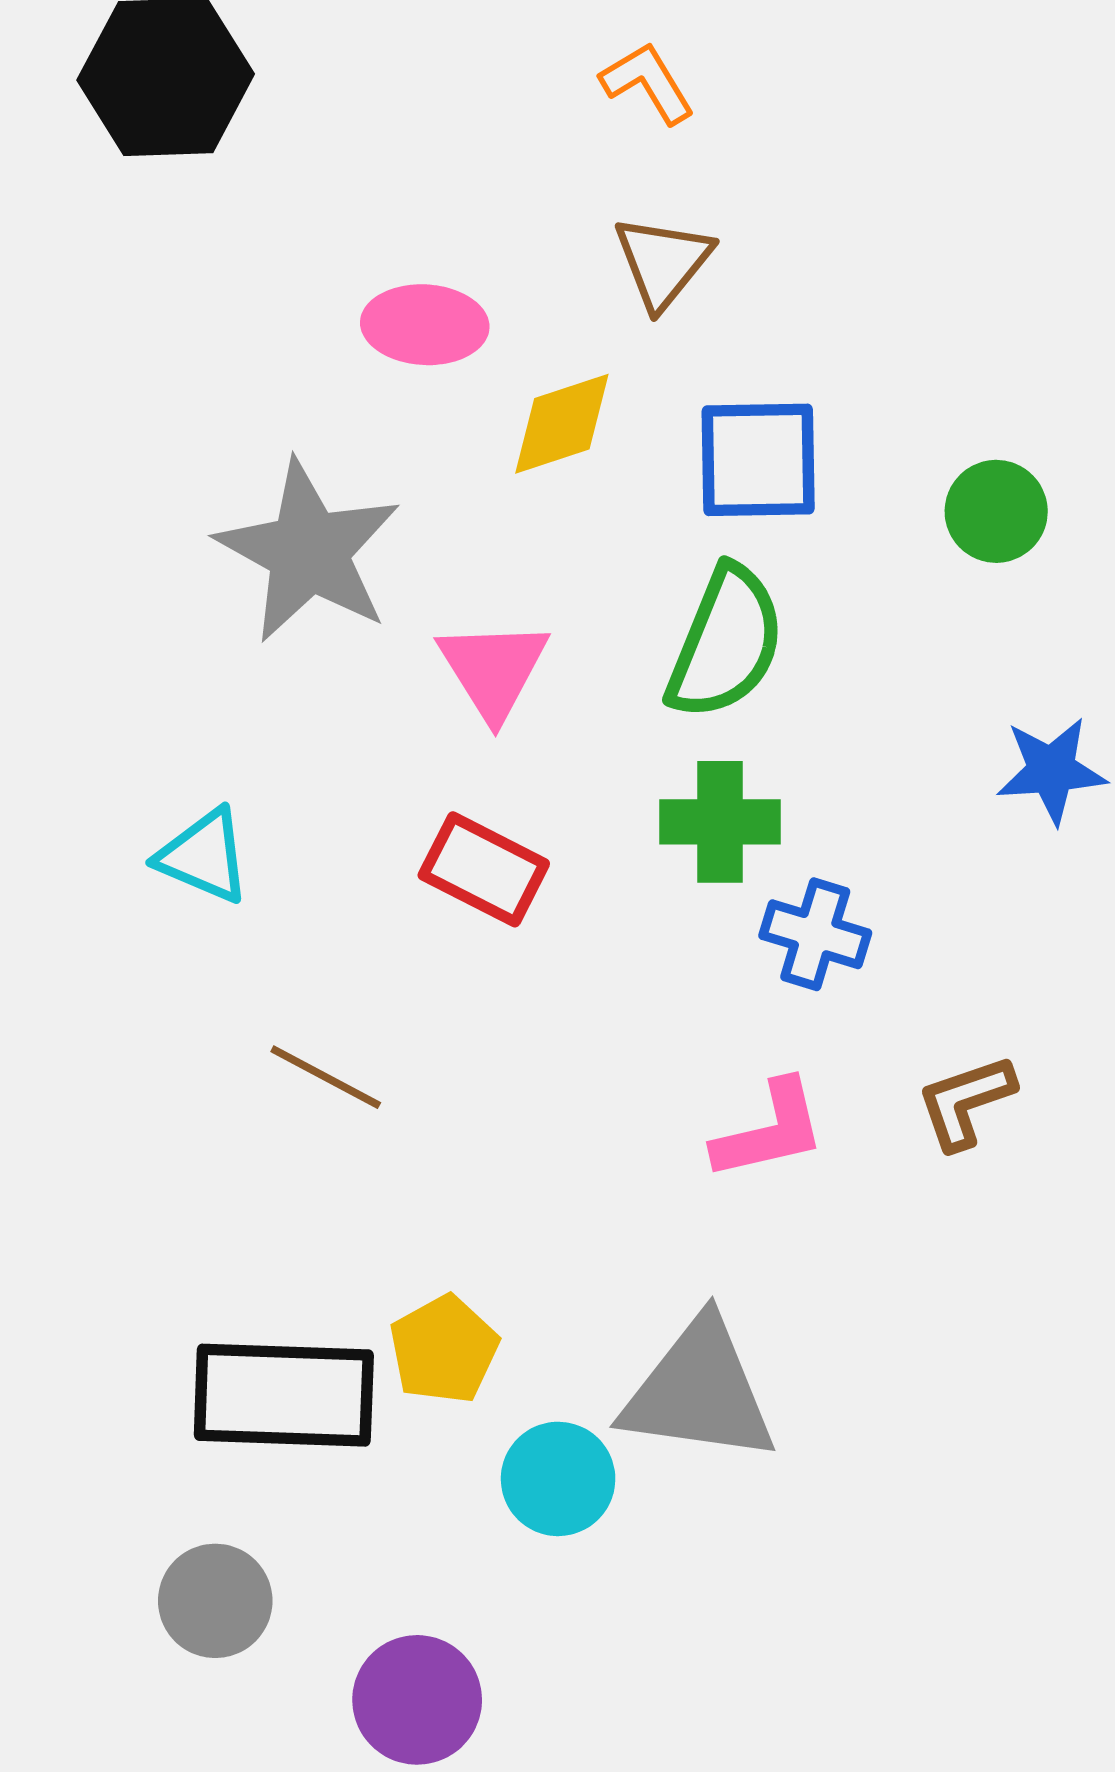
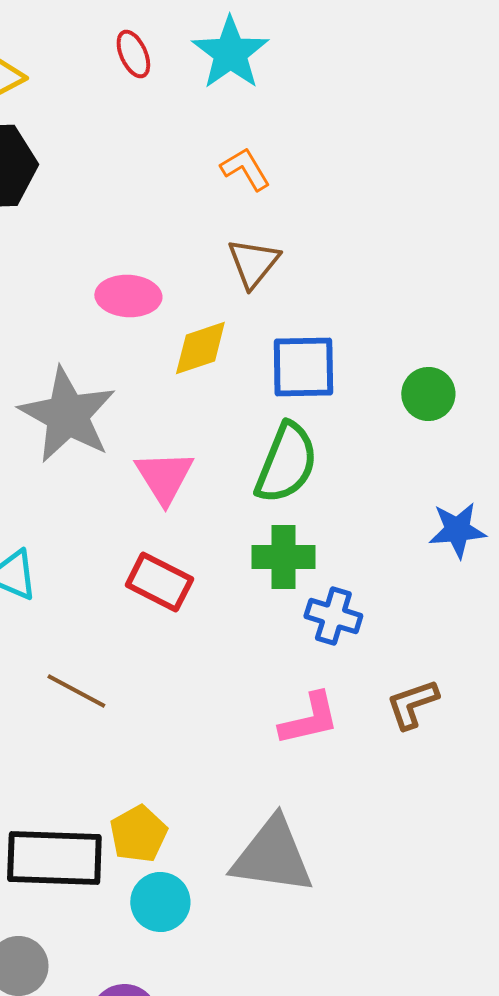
cyan circle: (558, 1479) -> (160, 902), moved

